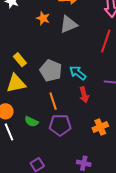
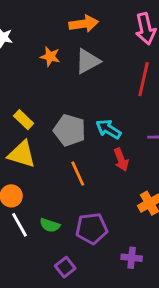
yellow triangle: (16, 83) -> (22, 154), turned 35
green semicircle: (31, 122) -> (50, 225), moved
purple pentagon: (60, 125) -> (92, 228), moved

